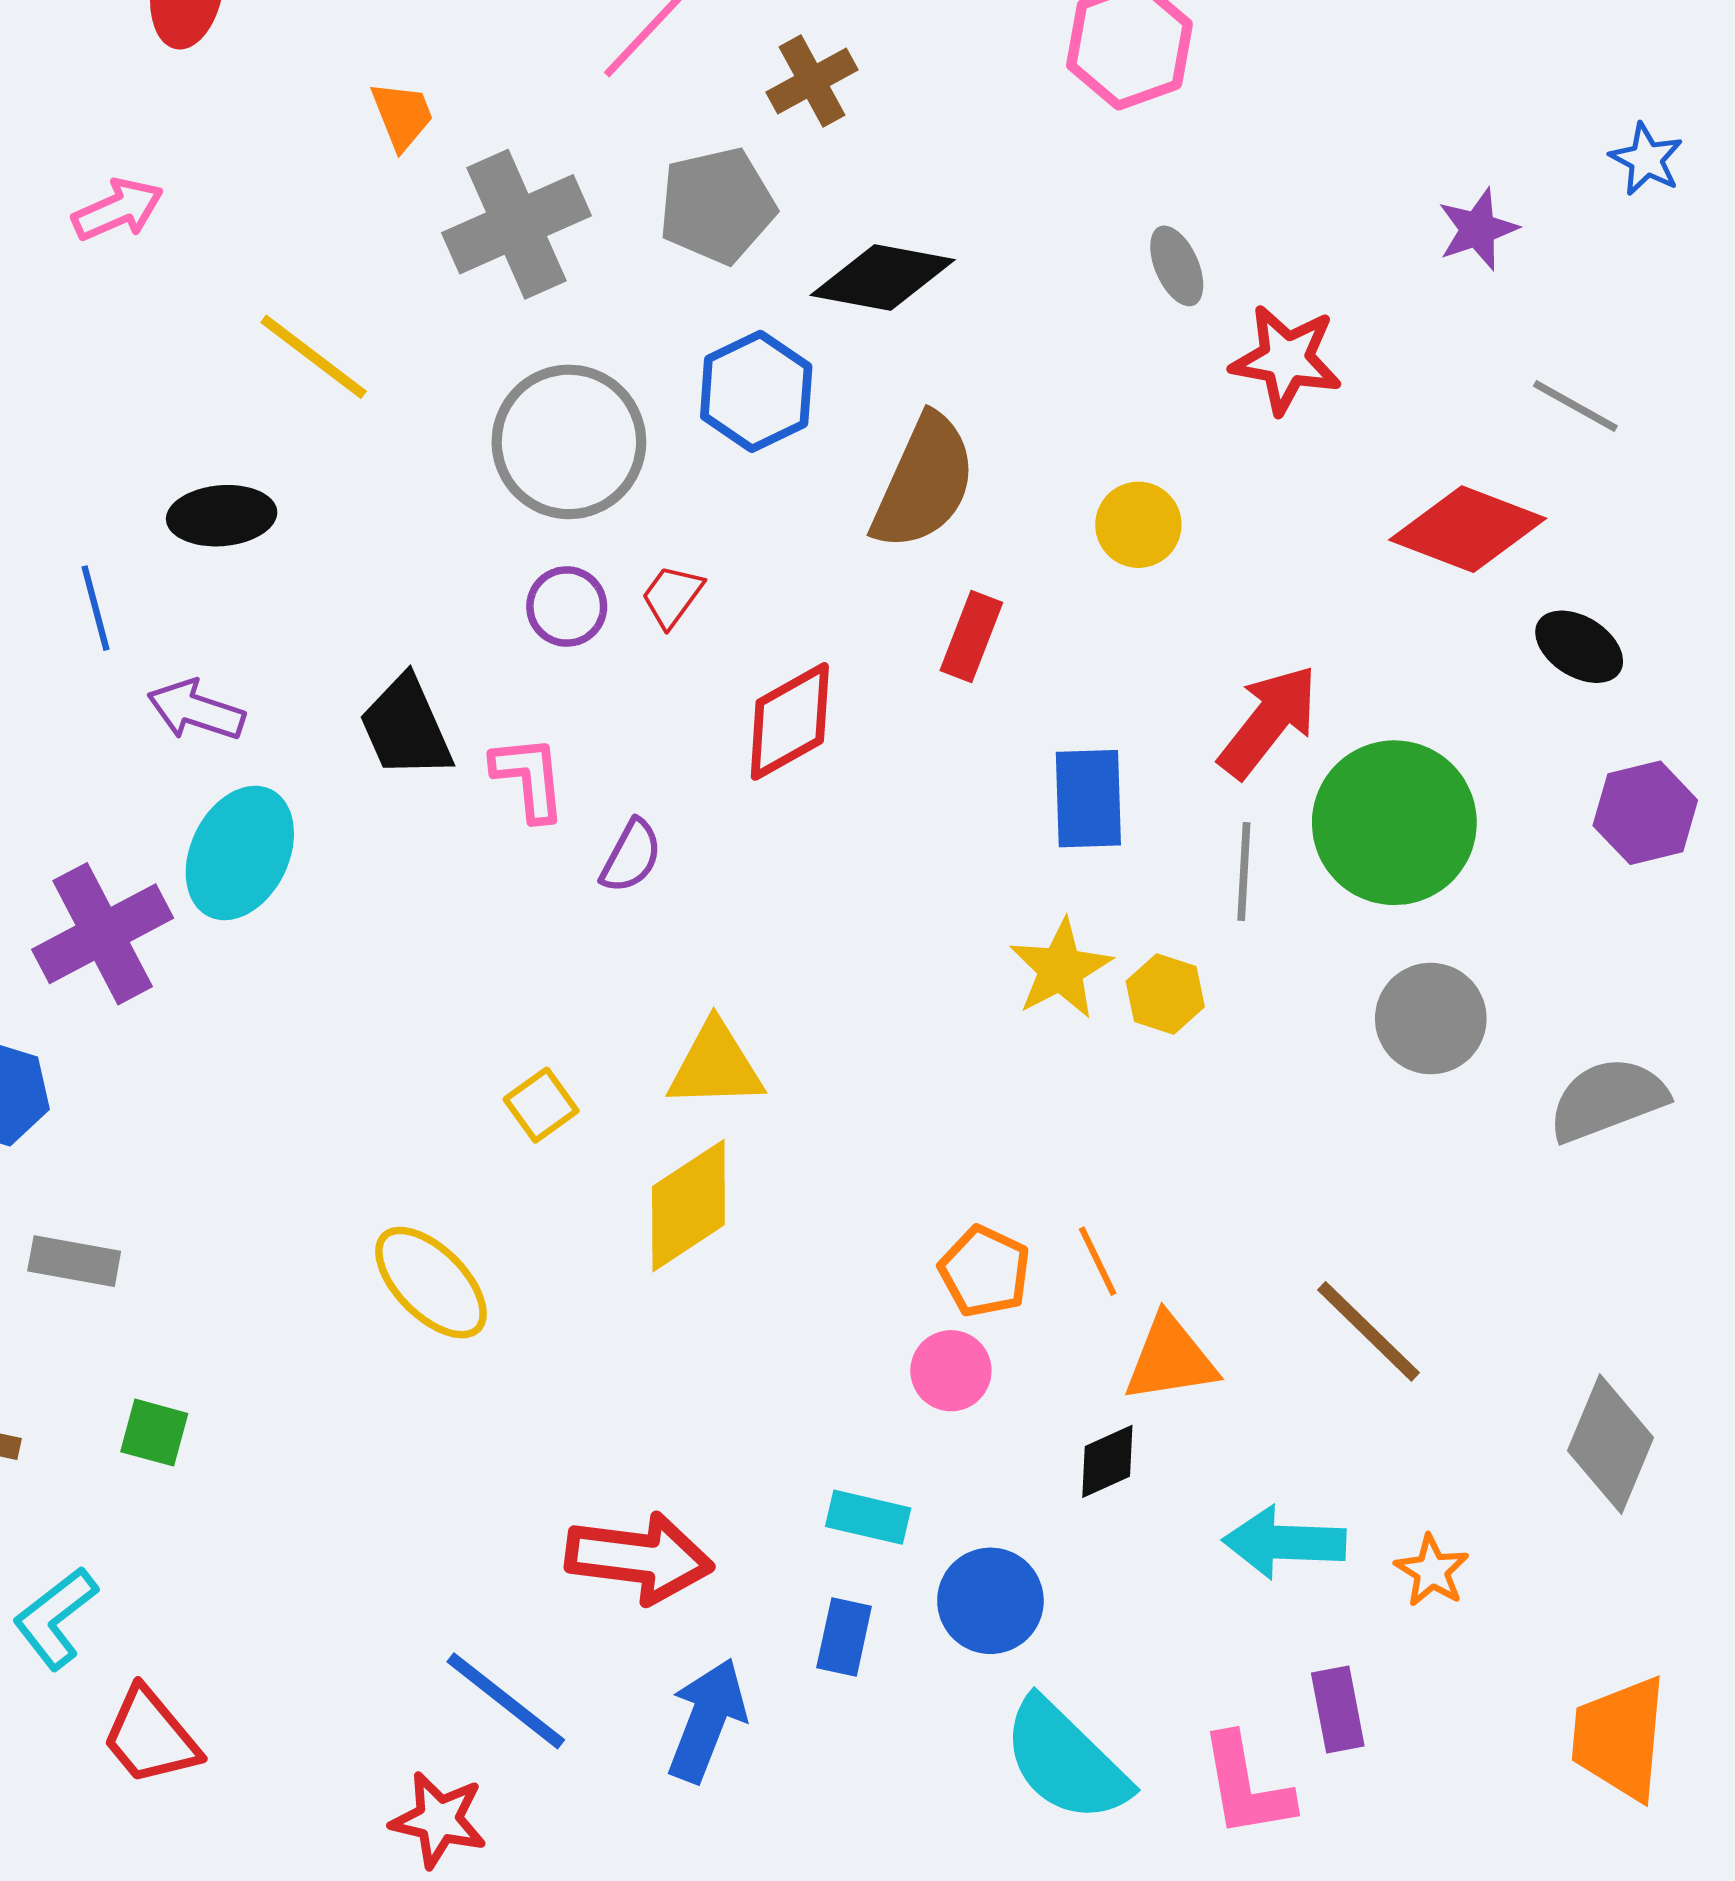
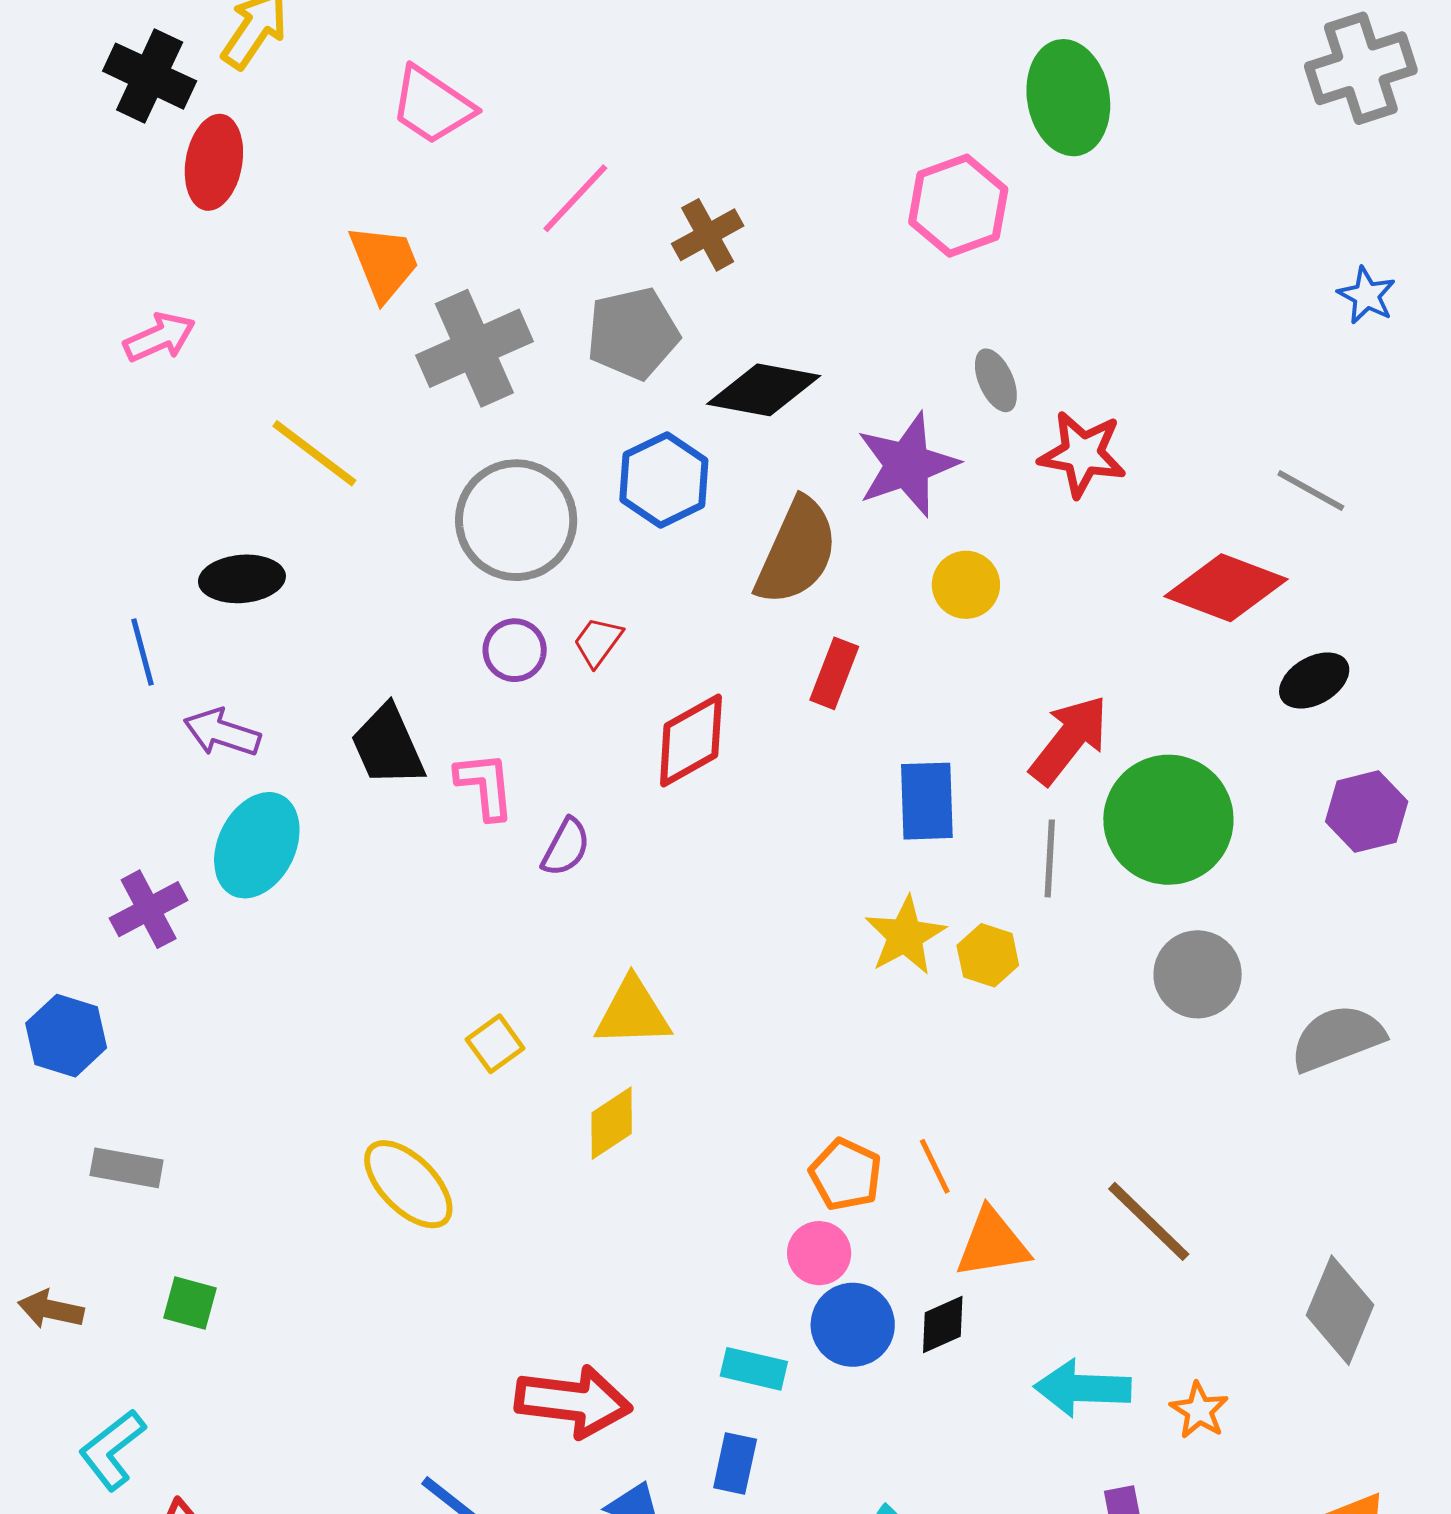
orange trapezoid: (402, 115) -> (384, 263), size x1.4
purple star: (1478, 229) -> (907, 465), moved, size x1.6
black ellipse: (1579, 647) -> (1314, 680), turned -62
purple cross: (103, 934) -> (149, 909), size x0.7
yellow diamond: (688, 1206) -> (612, 1123), size x0.7
blue circle: (990, 1601) -> (853, 1325), moved

